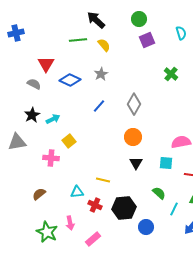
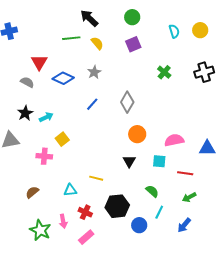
purple square: (147, 40) -> (133, 44), moved
orange circle: (133, 137) -> (137, 134), moved
red cross: (95, 205) -> (85, 212), moved
cyan line: (174, 209) -> (159, 212), moved

